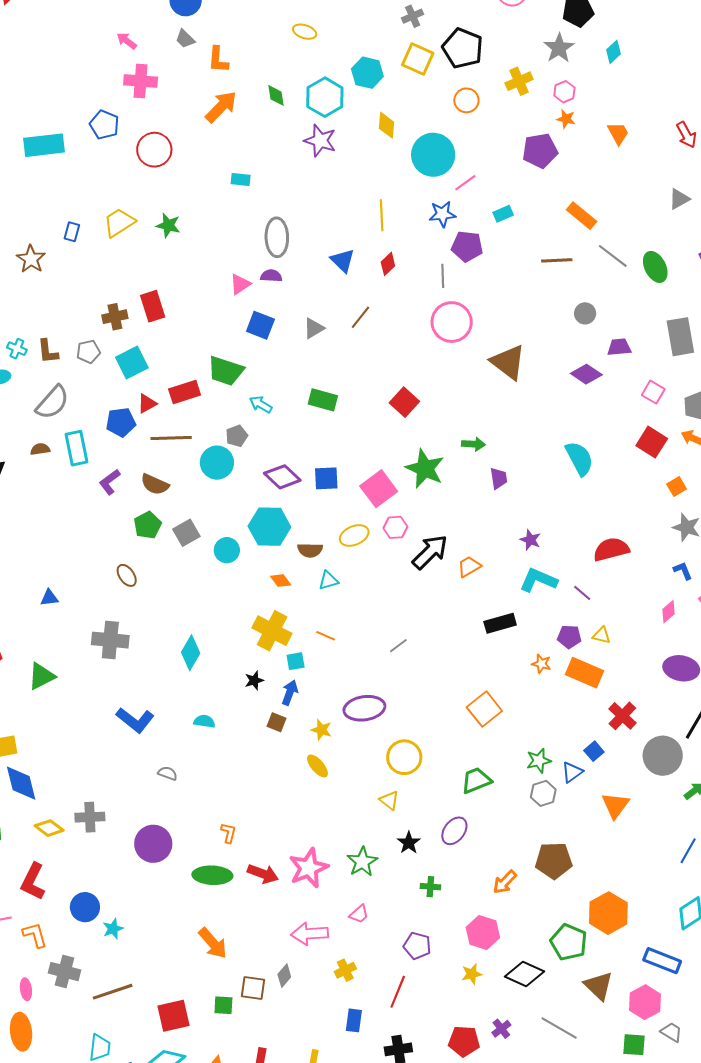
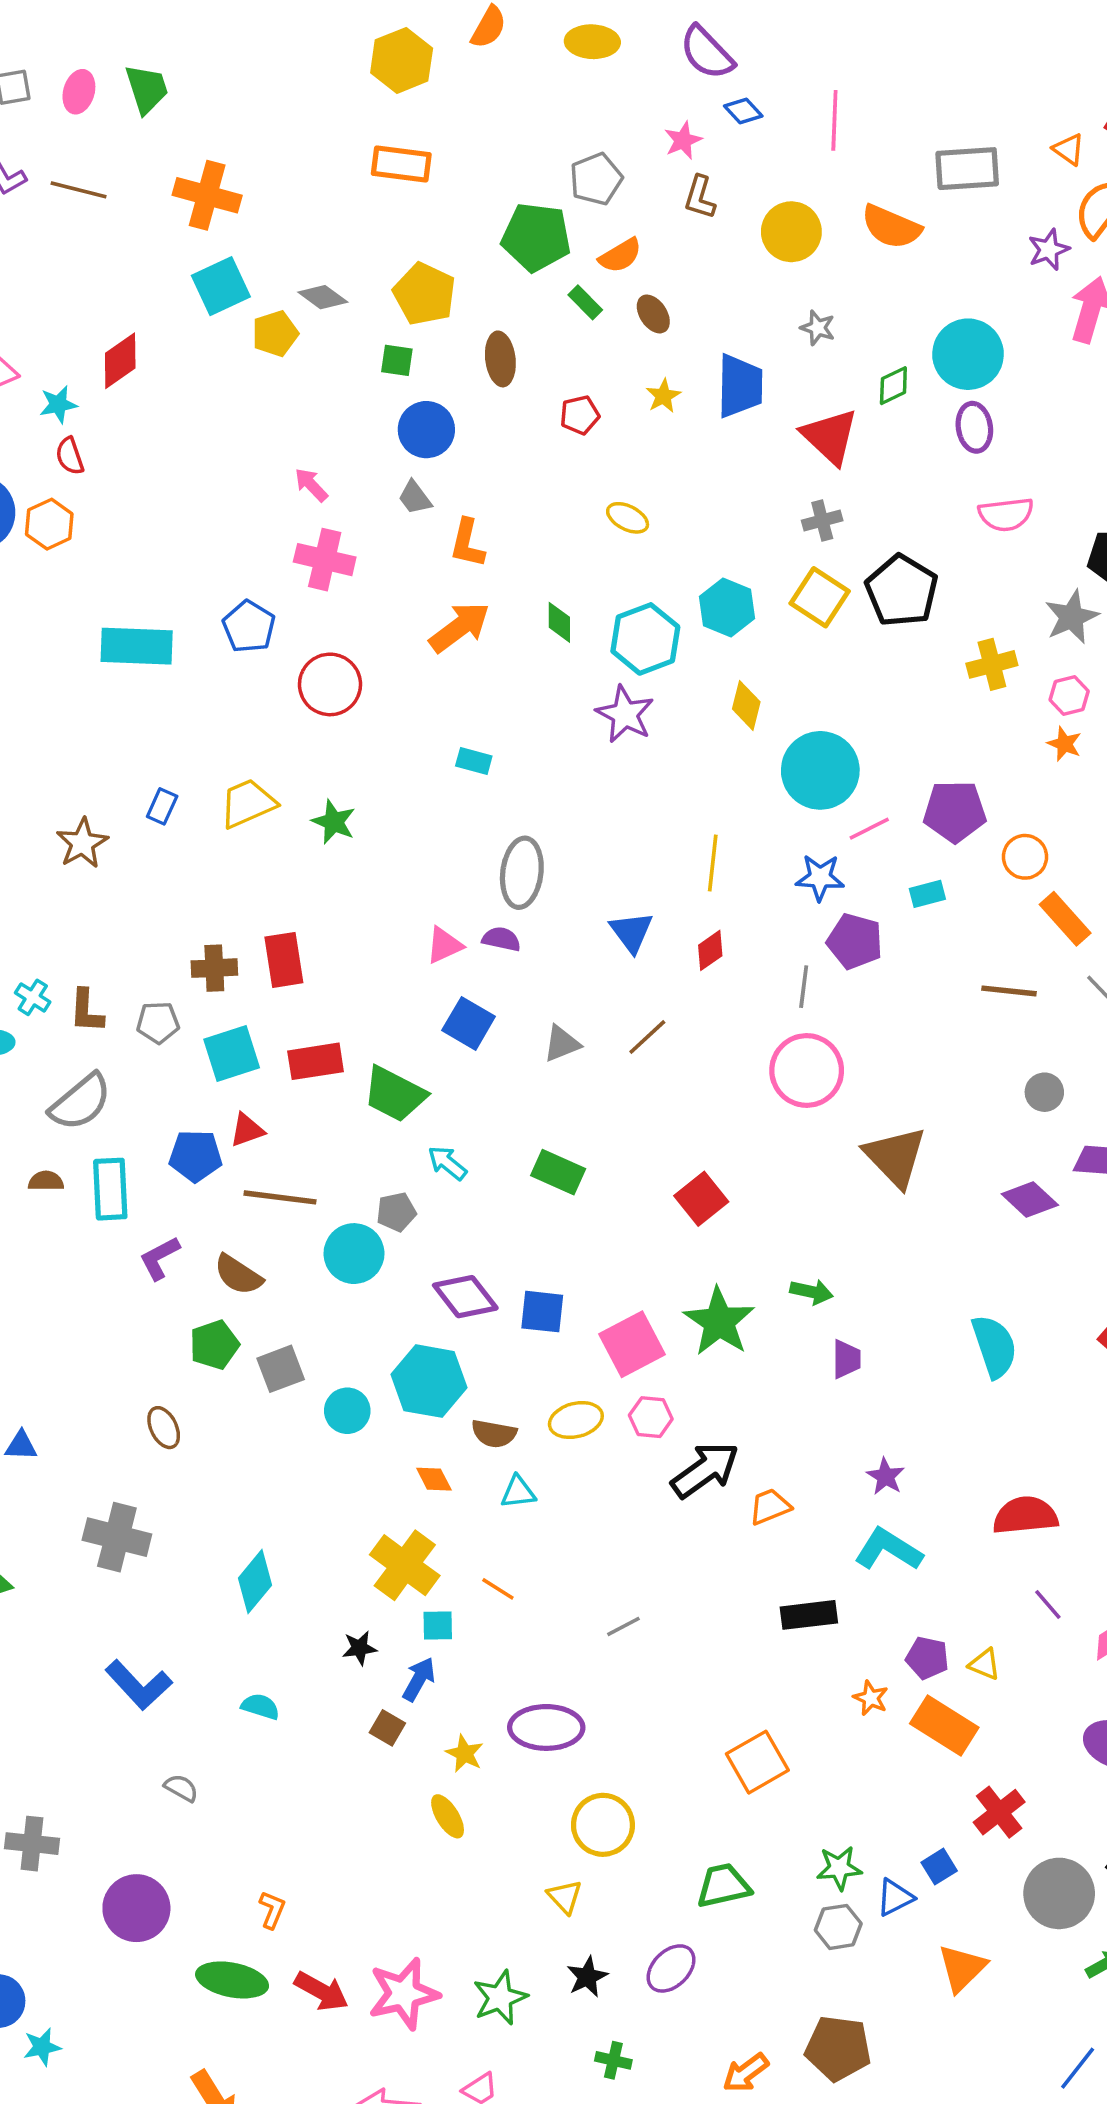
orange circle: (466, 100) -> (1025, 857), moved
purple pentagon: (540, 151) -> (955, 811), moved
red rectangle: (185, 392) -> (316, 1061), moved
purple line: (582, 593) -> (1048, 1604), moved

